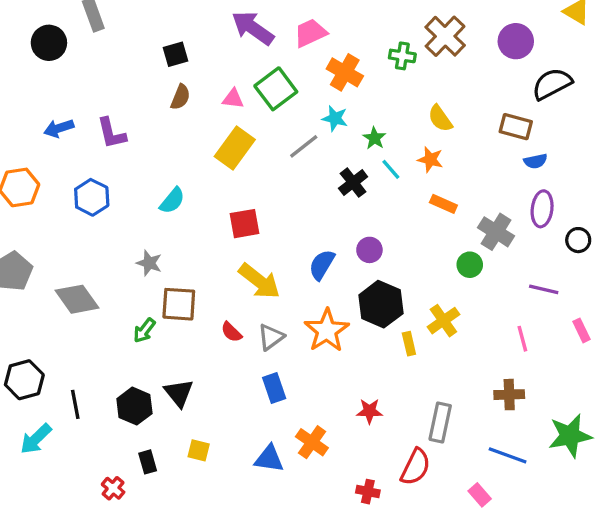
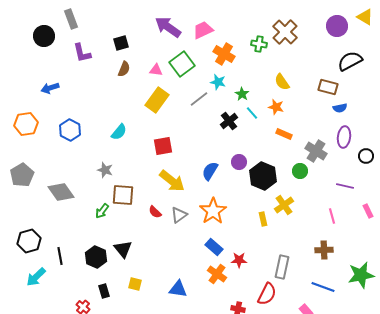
purple circle: (516, 41) -> (337, 26), moved
purple L-shape: (111, 133) -> (82, 53), moved
black hexagon: (381, 304) -> (263, 176), moved
blue rectangle: (274, 388) -> (214, 247), moved, turned -30
orange cross: (312, 442) -> (217, 274), moved

